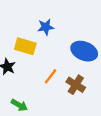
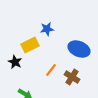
yellow rectangle: (25, 46) -> (30, 45), turned -42

